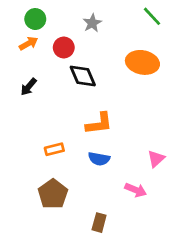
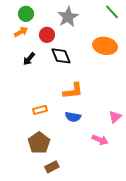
gray star: (92, 23) -> (68, 17), size x1.5
black arrow: (28, 87) -> (29, 59), moved
brown rectangle: (99, 223) -> (52, 167), moved, turned 48

